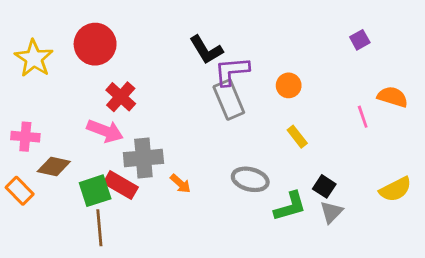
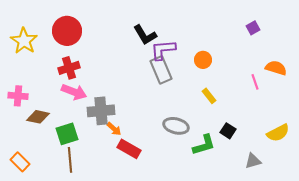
red cross: (121, 97) -> (69, 68), moved, turned 30
orange arrow: (180, 184) -> (114, 129), moved
red rectangle: (121, 185) -> (129, 149), moved
orange rectangle: (20, 191) -> (20, 162), moved
gray triangle: (331, 212) -> (253, 161), moved, turned 30

